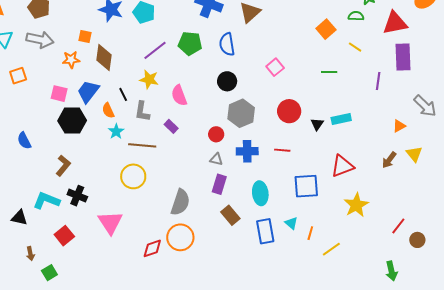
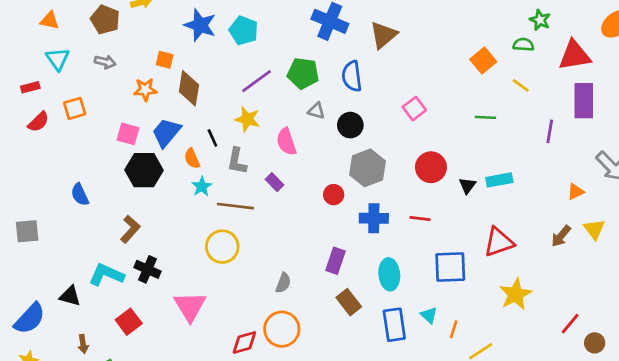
gray arrow: (40, 40) -> (105, 62), size x0.6
gray triangle: (216, 159) -> (316, 111), moved
gray semicircle: (180, 202) -> (283, 283), size x0.6

